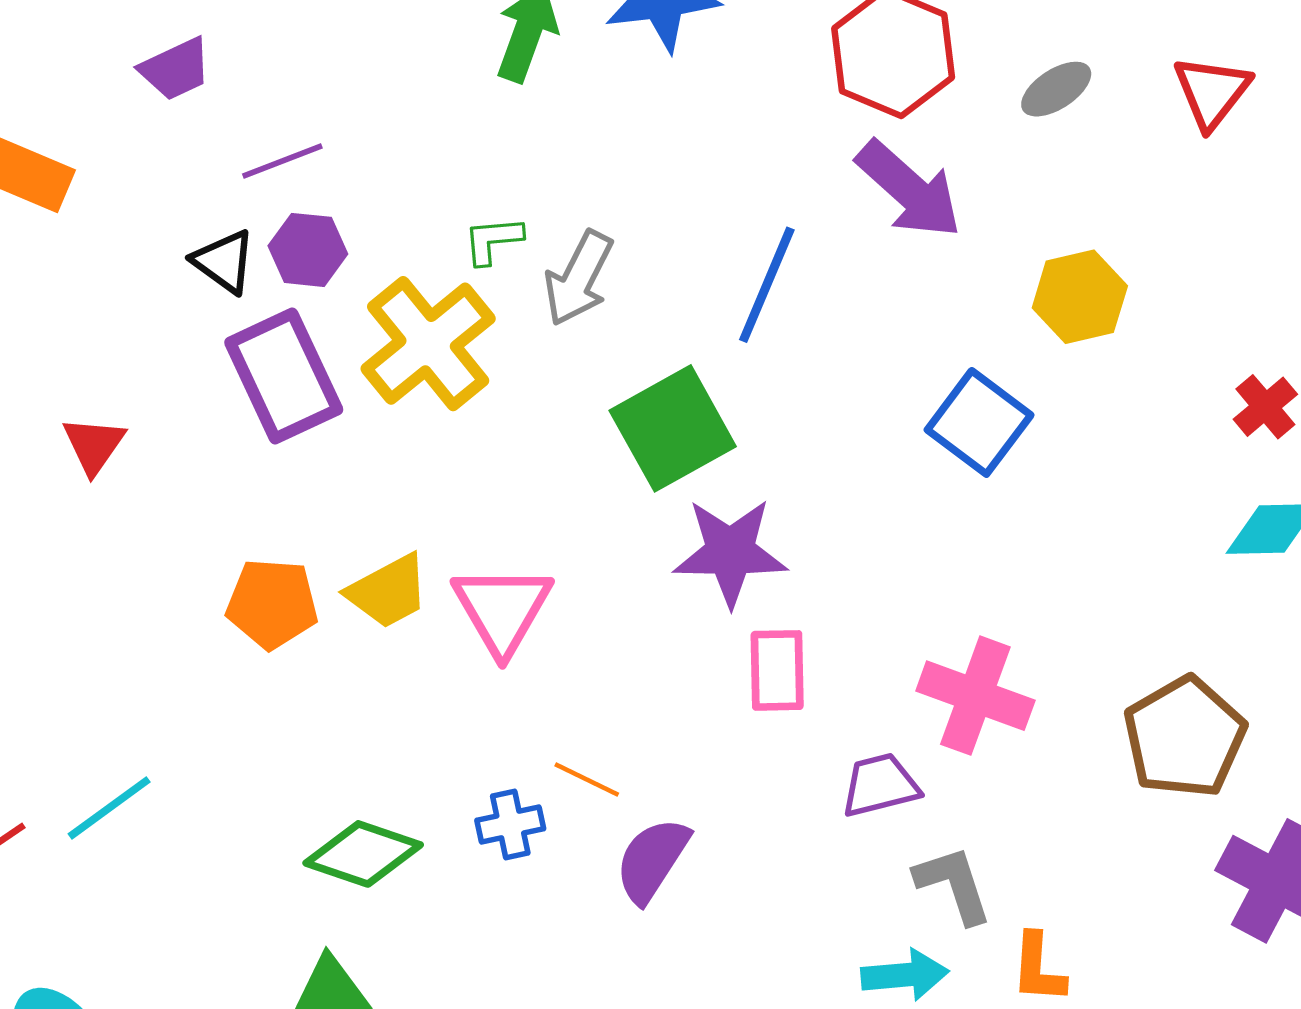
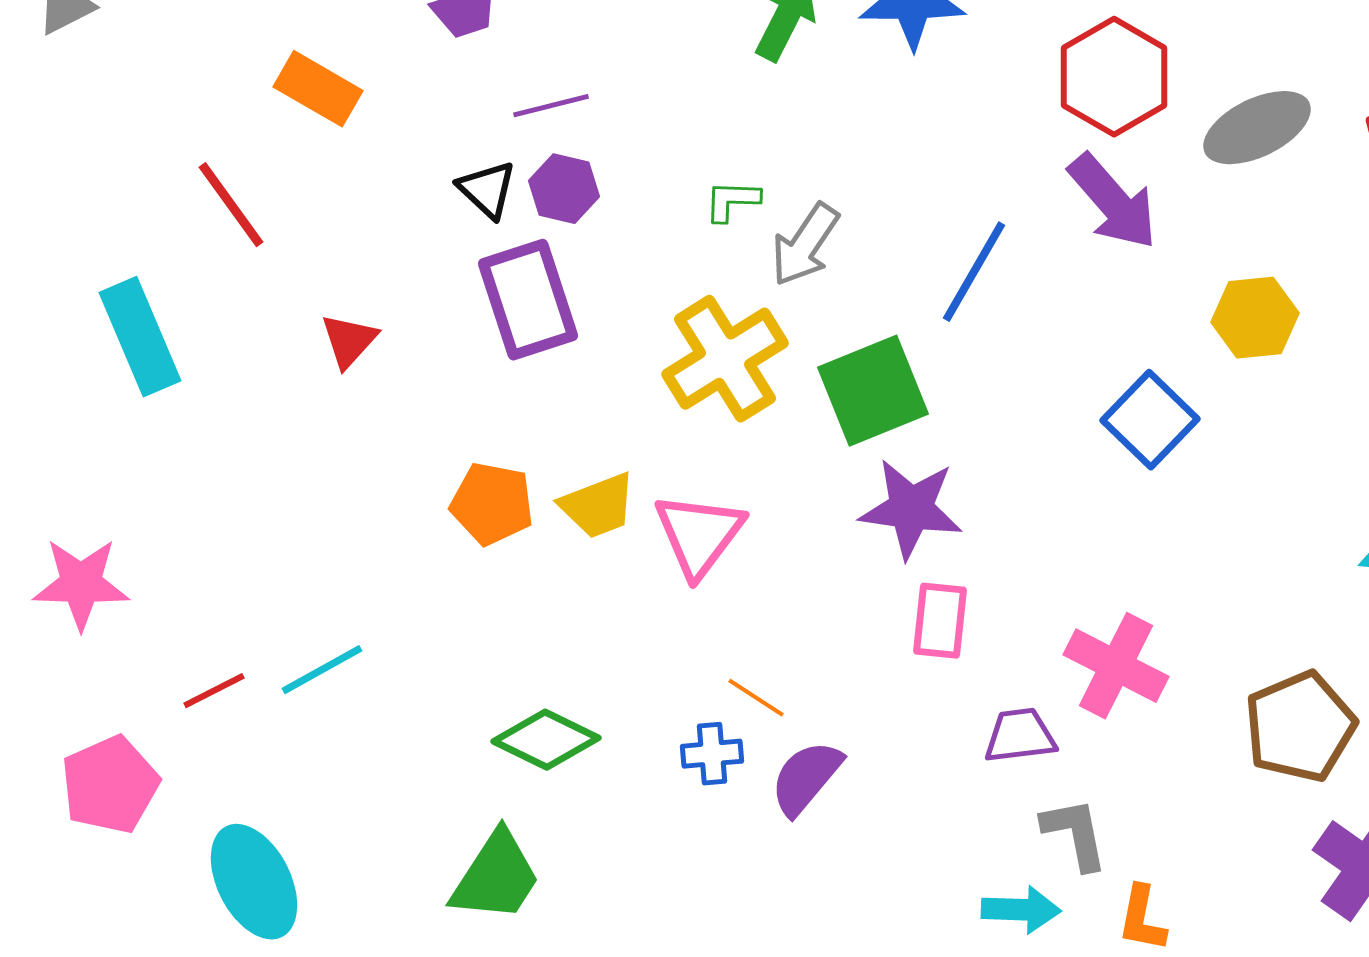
gray ellipse: (1056, 89) -> (1257, 128), size x1.6
yellow cross: (428, 344) -> (725, 359), moved
blue cross: (510, 825) -> (712, 754), moved

